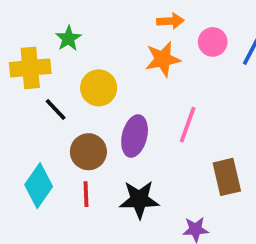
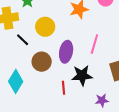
red line: (86, 194) -> (63, 88), moved
black star: (139, 200) -> (82, 75), moved

